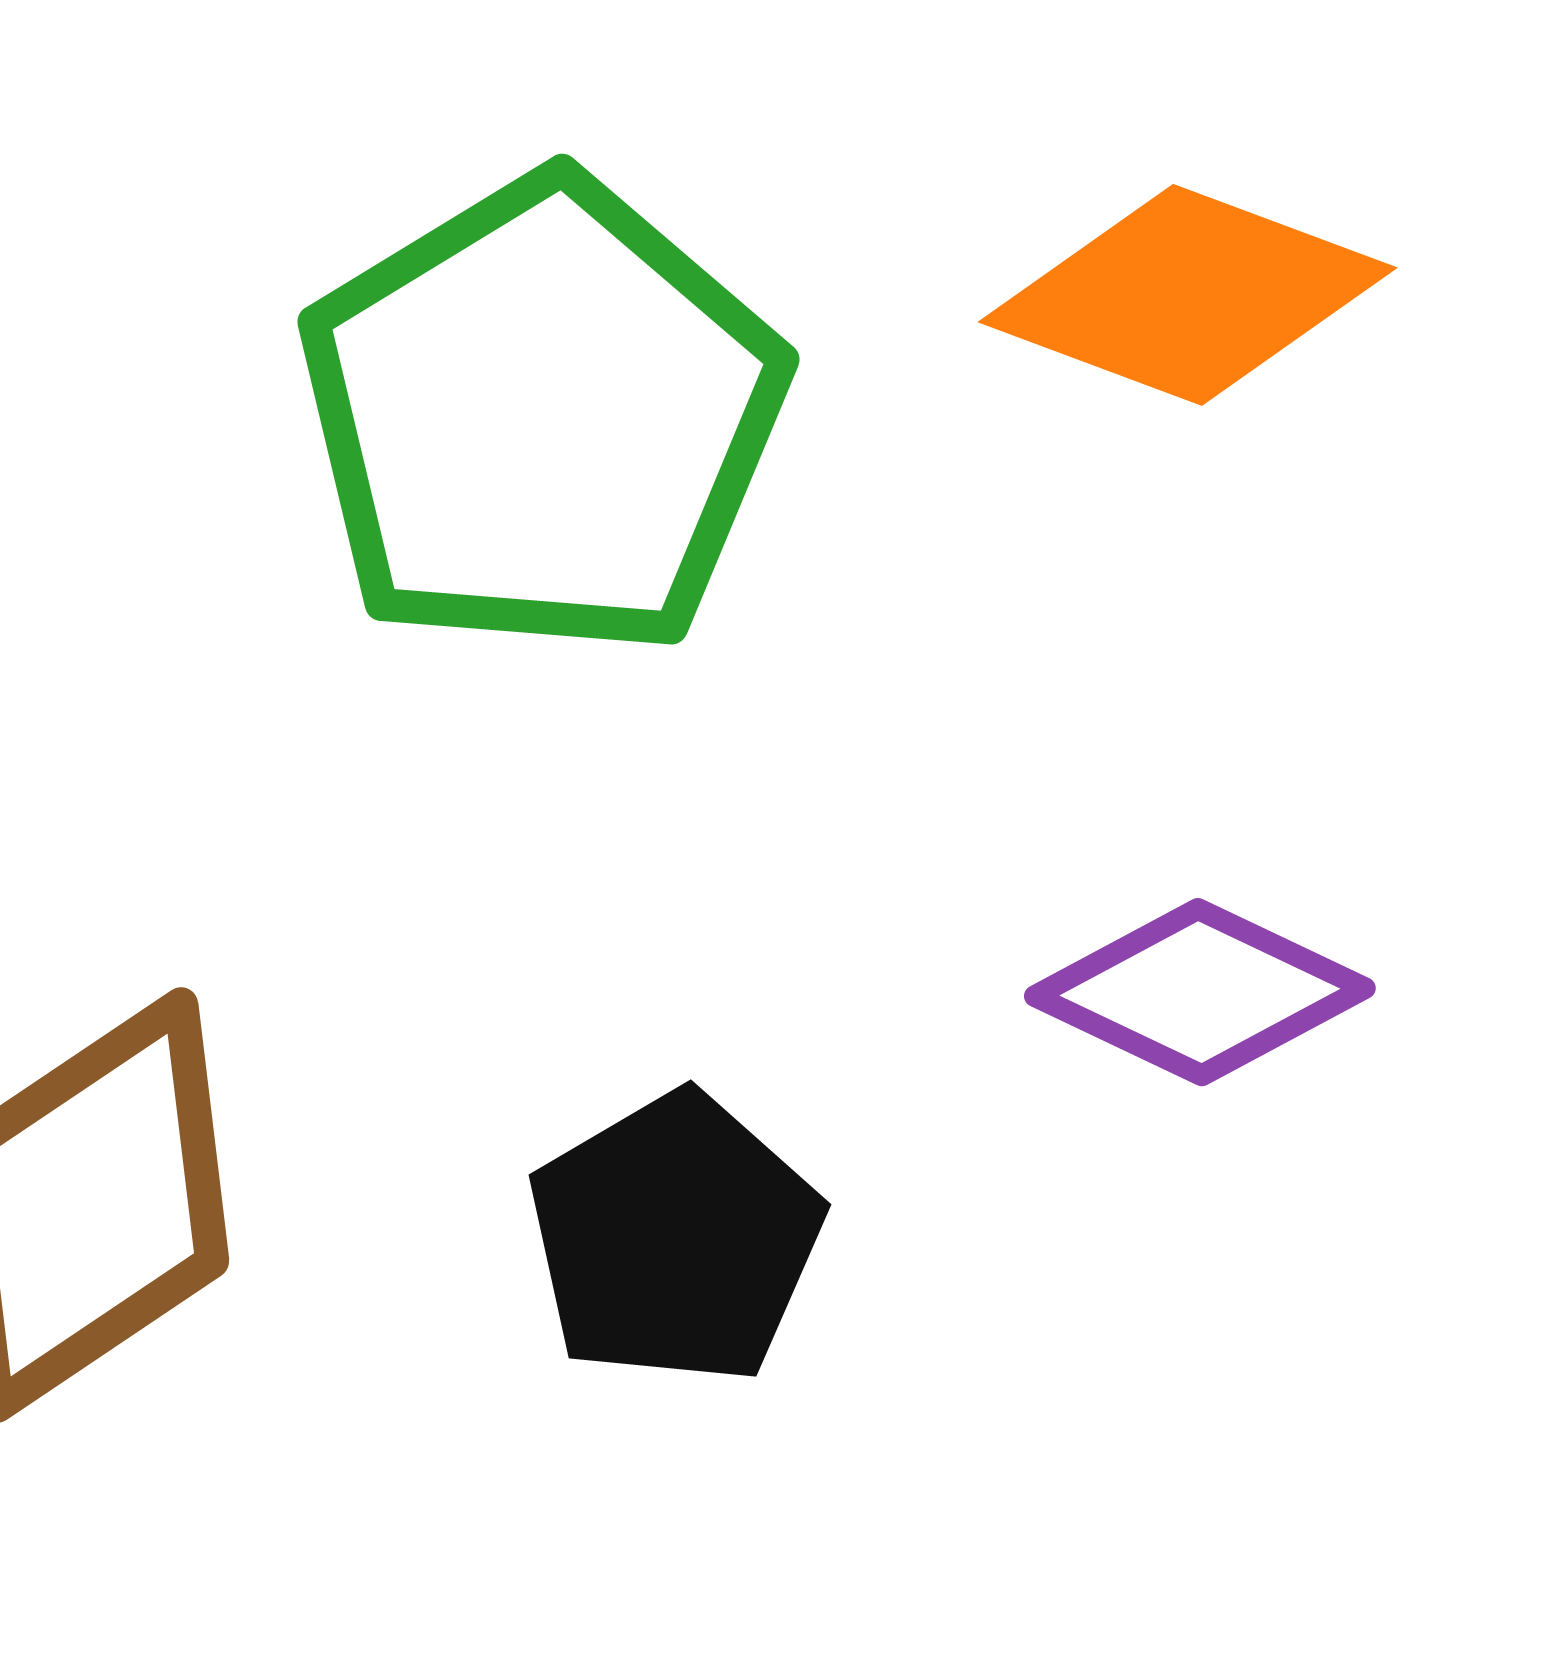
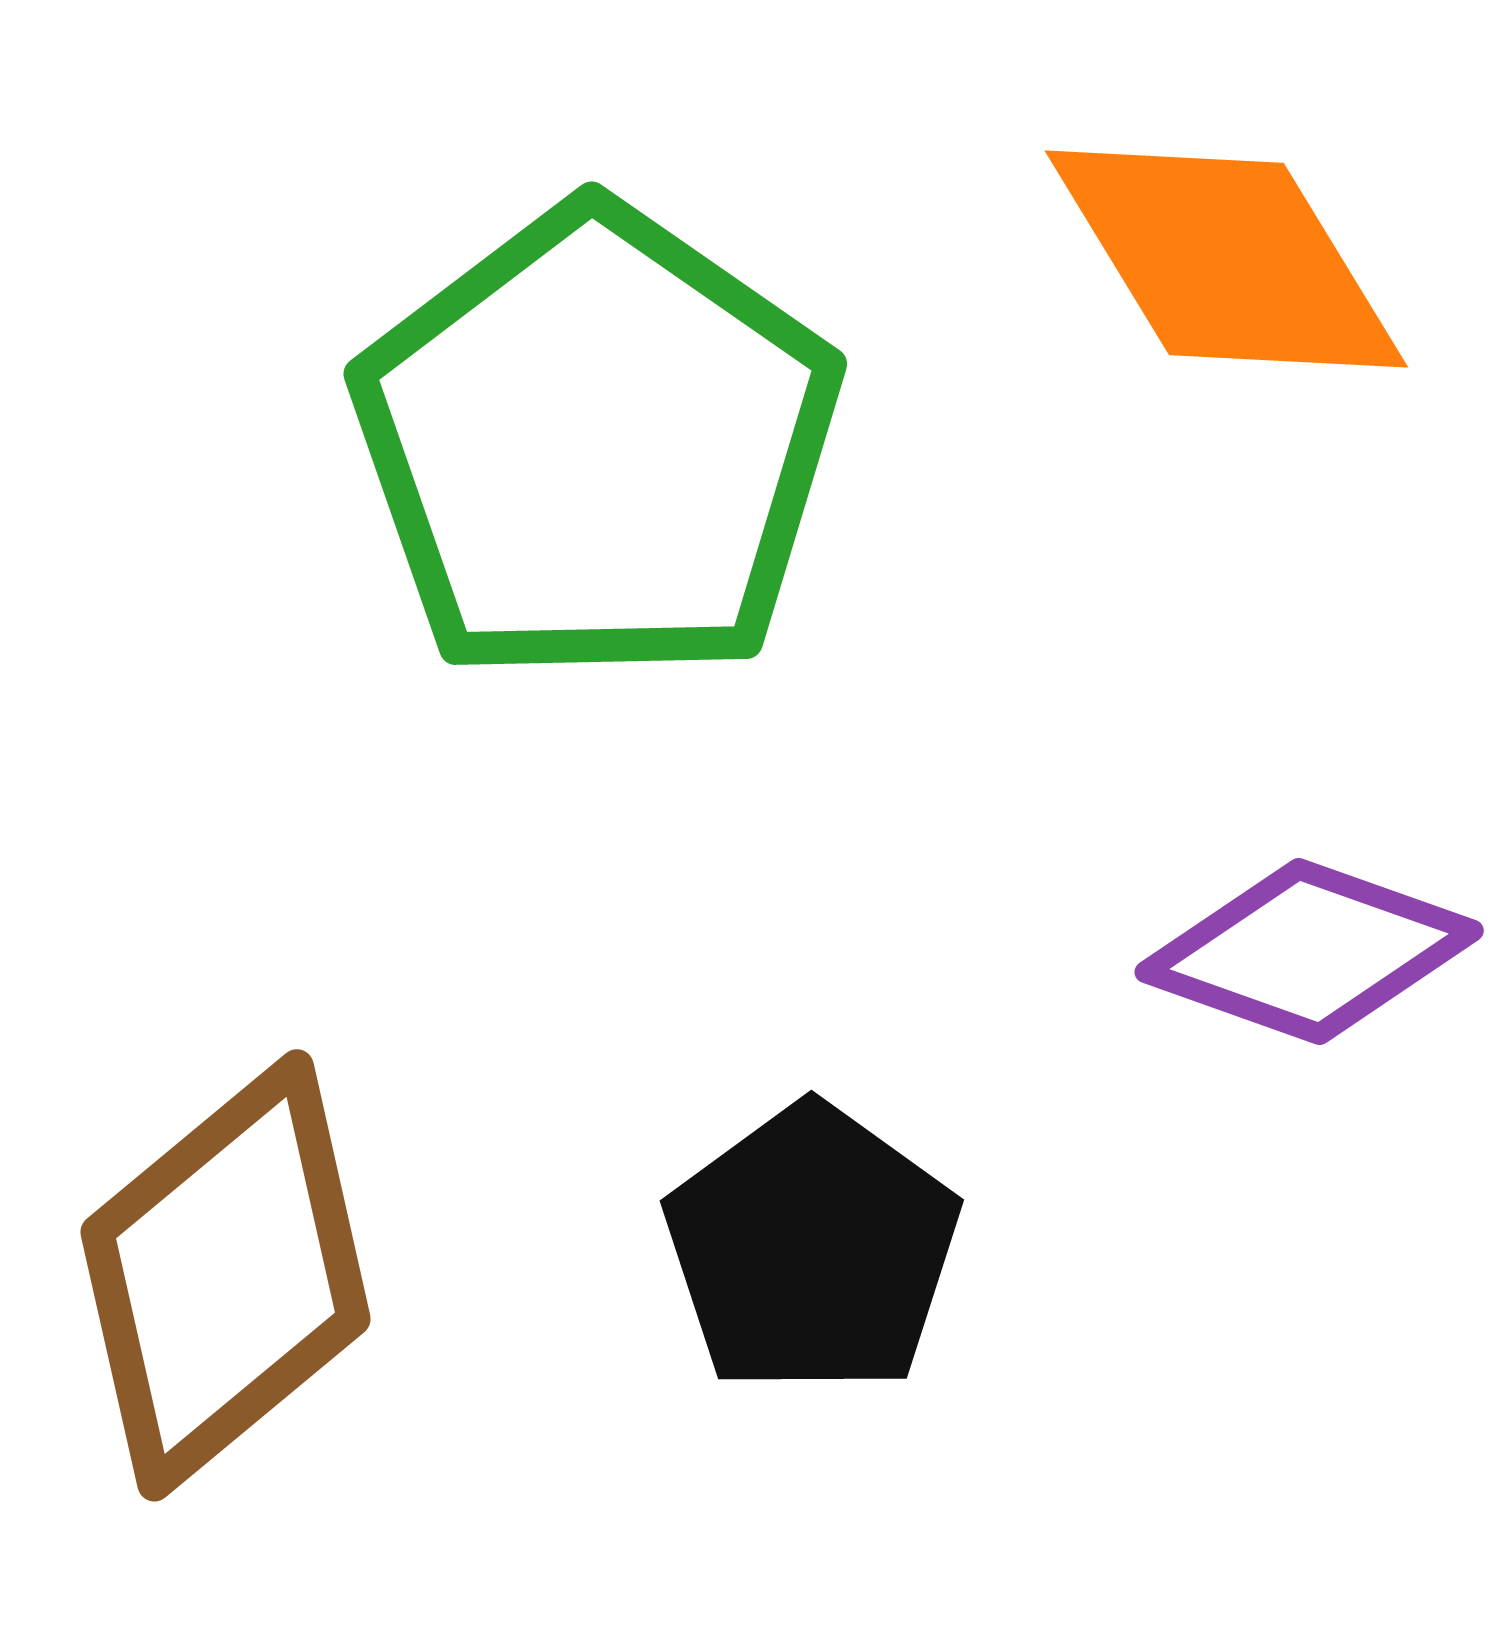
orange diamond: (1188, 295) -> (1226, 259), turned 44

